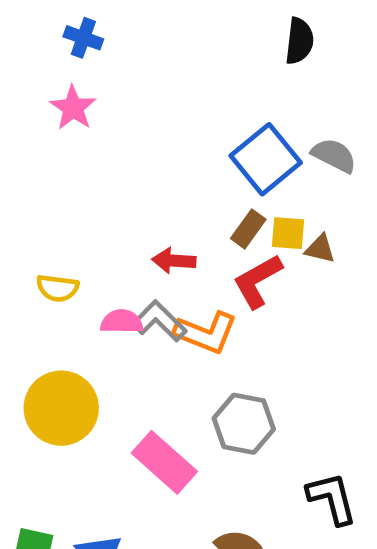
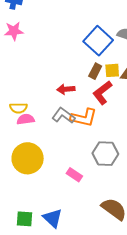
pink star: (73, 108) -> (14, 31), turned -30
pink semicircle: (122, 322) -> (26, 119), moved
pink rectangle: (164, 462) -> (74, 175), size x0.6

